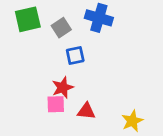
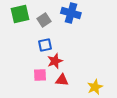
blue square: (75, 55) -> (45, 45), moved
red star: (63, 87) -> (55, 61), moved

